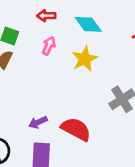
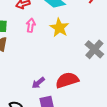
red semicircle: (76, 129) -> (67, 80), turned -30

